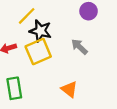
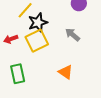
black star: (40, 31) -> (38, 23), turned -30

